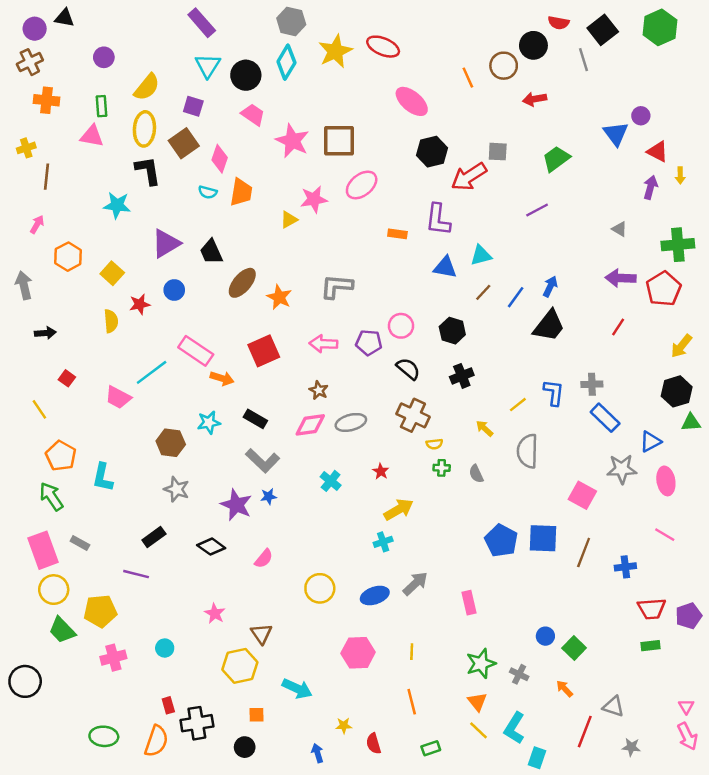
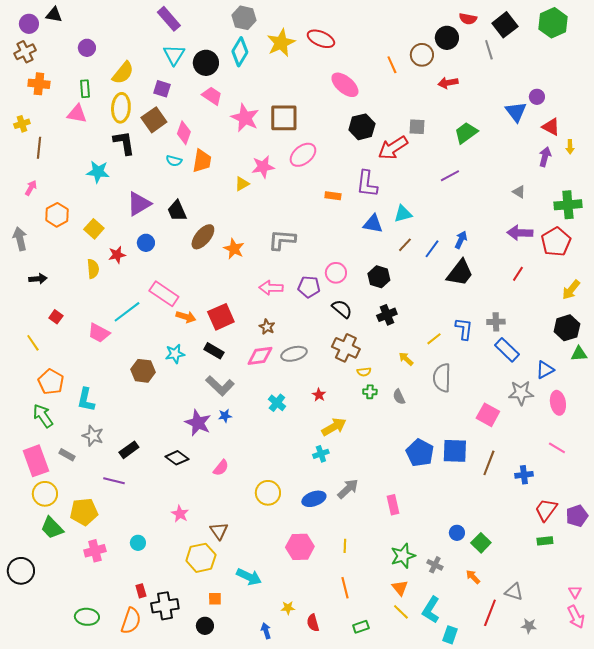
red square: (264, 351) -> (221, 317), moved
gray star: (177, 489) -> (93, 436), moved
red trapezoid: (652, 609) -> (546, 510), turned 130

